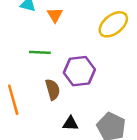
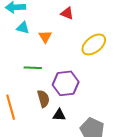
black triangle: (70, 124) -> (59, 115), moved

